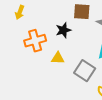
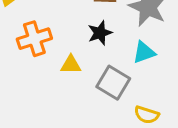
black star: (63, 30) -> (100, 33), moved

